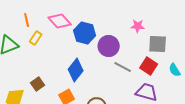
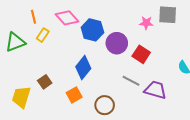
gray square: (158, 44) -> (168, 15), moved
red square: (149, 66) -> (141, 54), moved
gray line: (123, 67) -> (131, 81), moved

